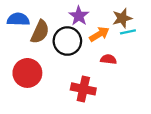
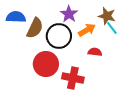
brown star: (122, 18) -> (107, 16), turned 30
cyan line: (128, 32) -> (112, 28), turned 64
red circle: (27, 73) -> (46, 64), moved

